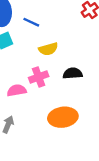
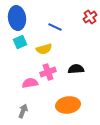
blue line: (31, 22) -> (55, 27), moved
yellow semicircle: (48, 49) -> (44, 49), moved

